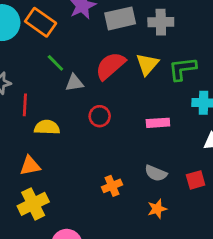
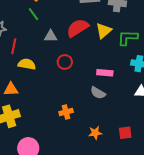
green line: (55, 63) -> (34, 14), moved
gray semicircle: (156, 173) -> (98, 93), moved
red square: (196, 180) -> (125, 133), moved

